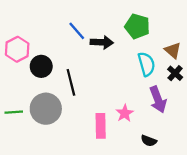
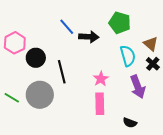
green line: (14, 112) -> (12, 98), turned 35
pink star: (125, 113) -> (101, 79), moved
pink rectangle: (101, 126) -> (100, 104), moved

